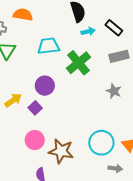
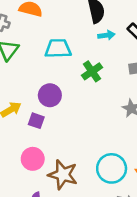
green cross: (78, 63) -> (92, 71), size x0.7
purple square: (35, 108) -> (36, 121), turned -32

